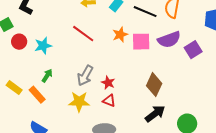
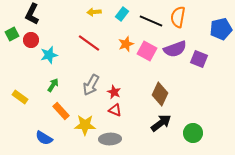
red circle: (19, 42) -> (31, 40), moved
pink square: (141, 42) -> (147, 51), turned 30
purple square: (193, 50) -> (199, 59), turned -36
orange rectangle: (37, 95) -> (61, 111), moved
yellow star: (79, 102) -> (85, 125), moved

